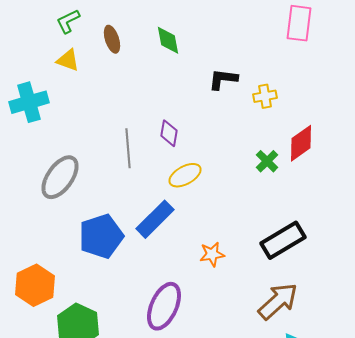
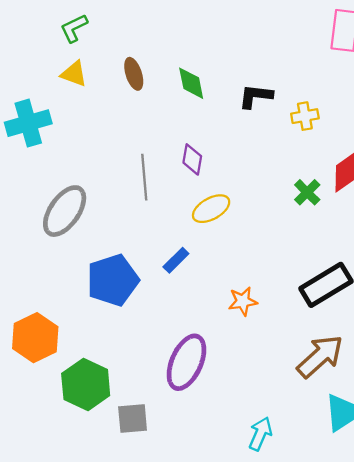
brown ellipse: (112, 39) -> (134, 74), moved
green diamond: (168, 40) -> (191, 83), moved
blue rectangle: (155, 219) -> (176, 260), size x0.6

